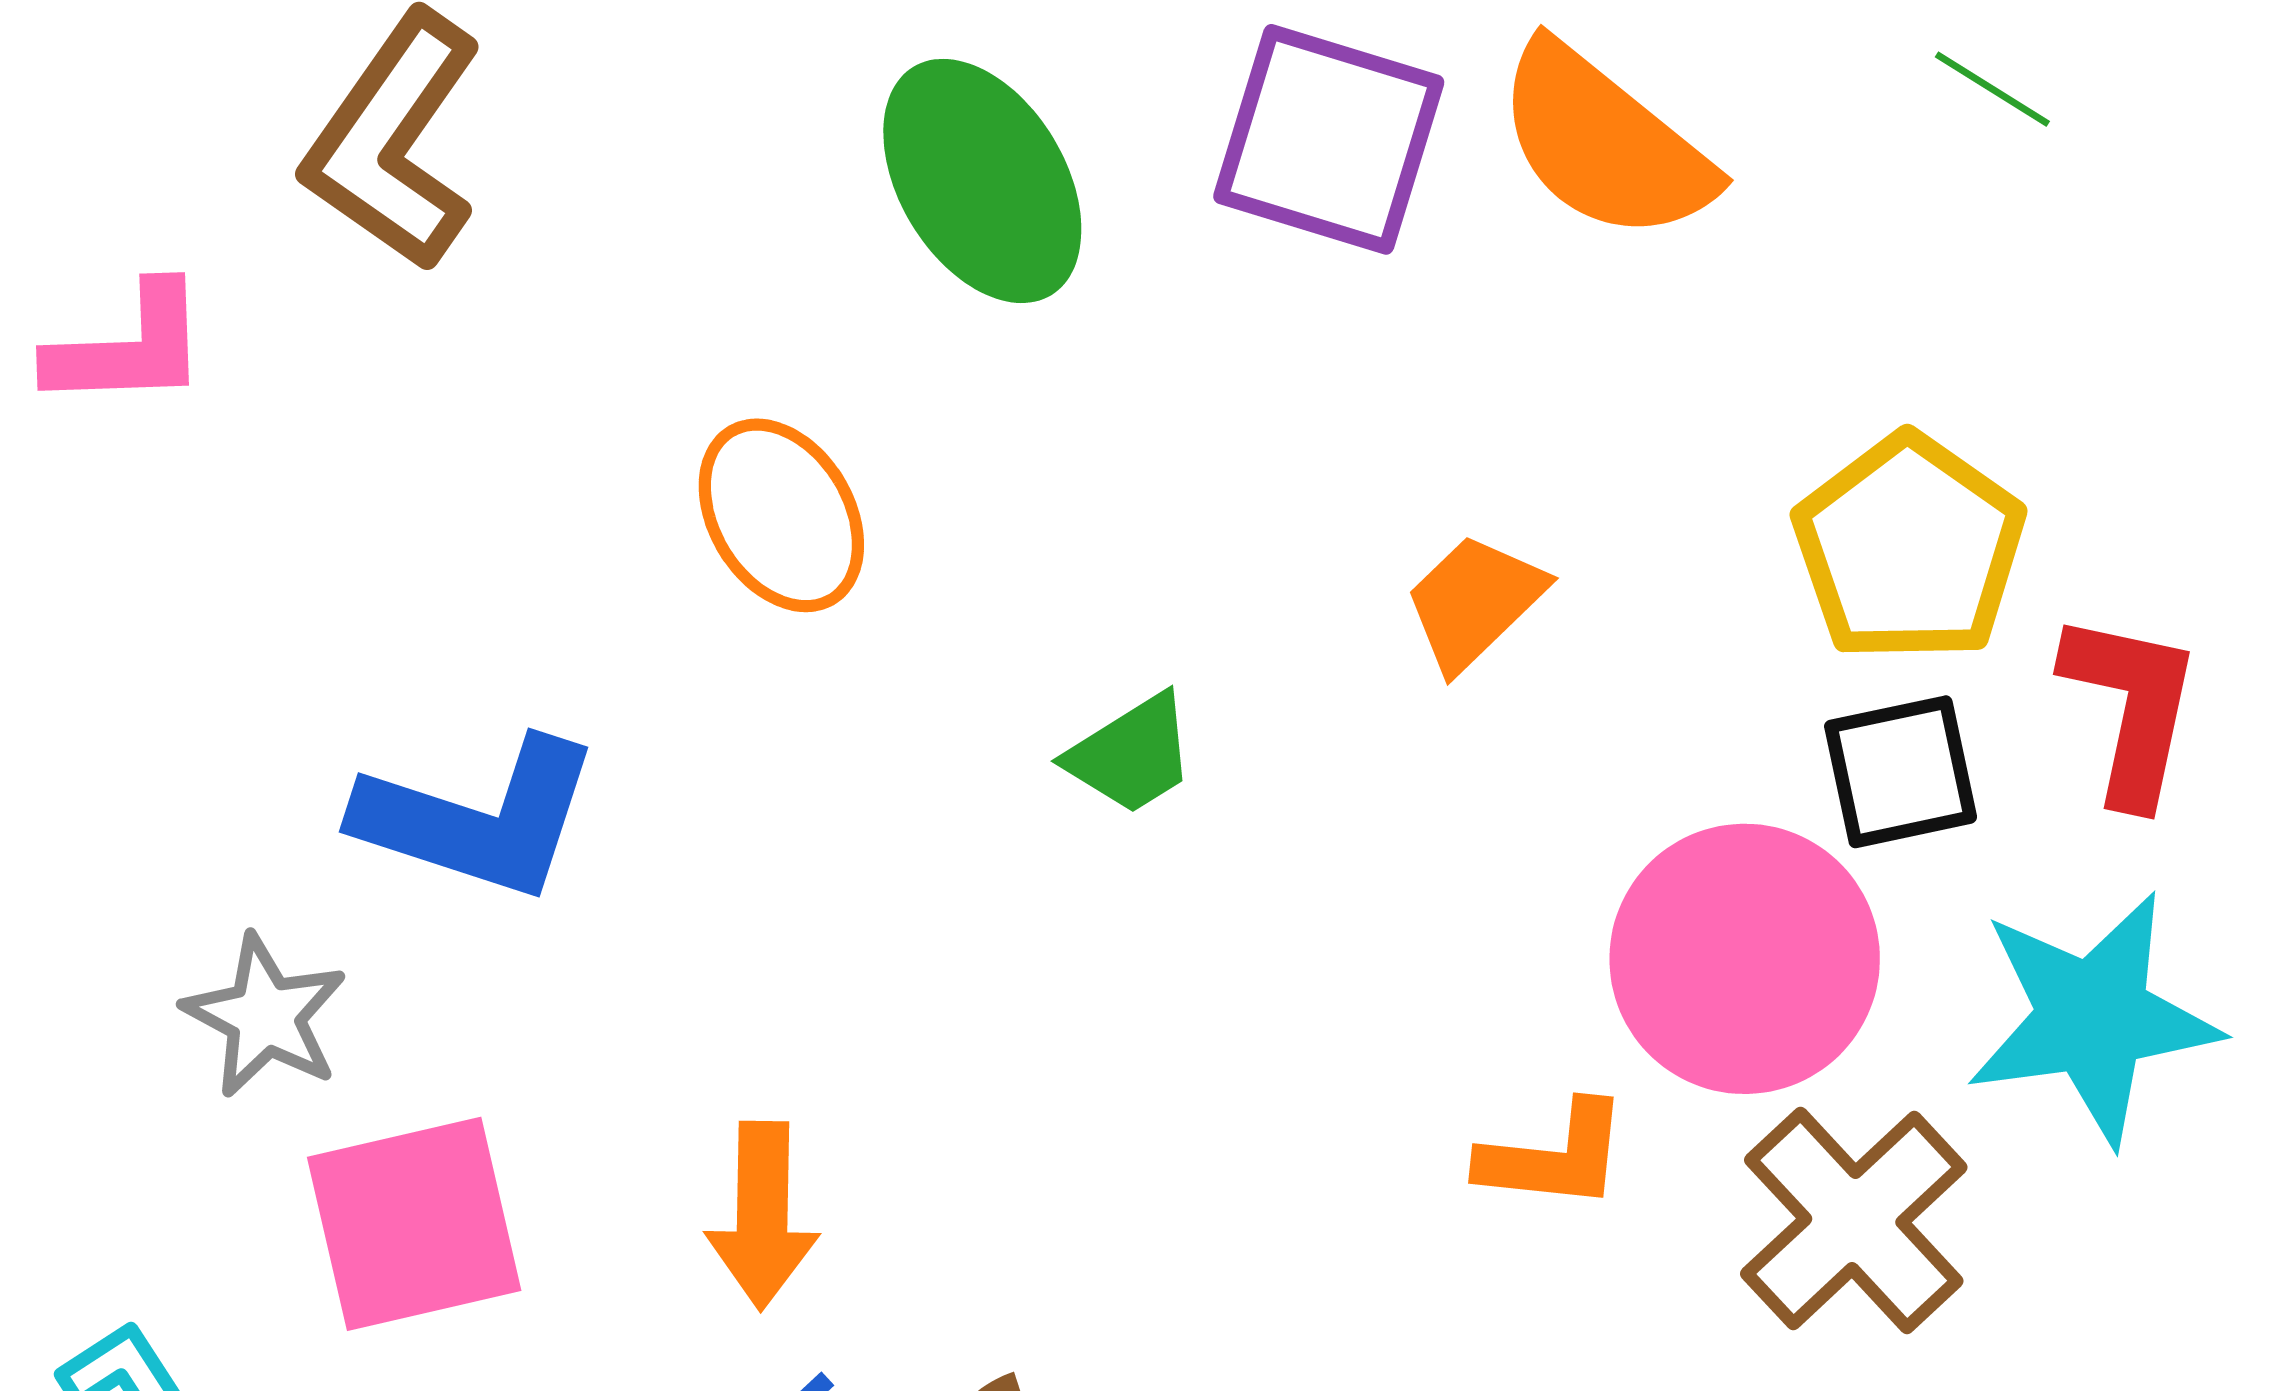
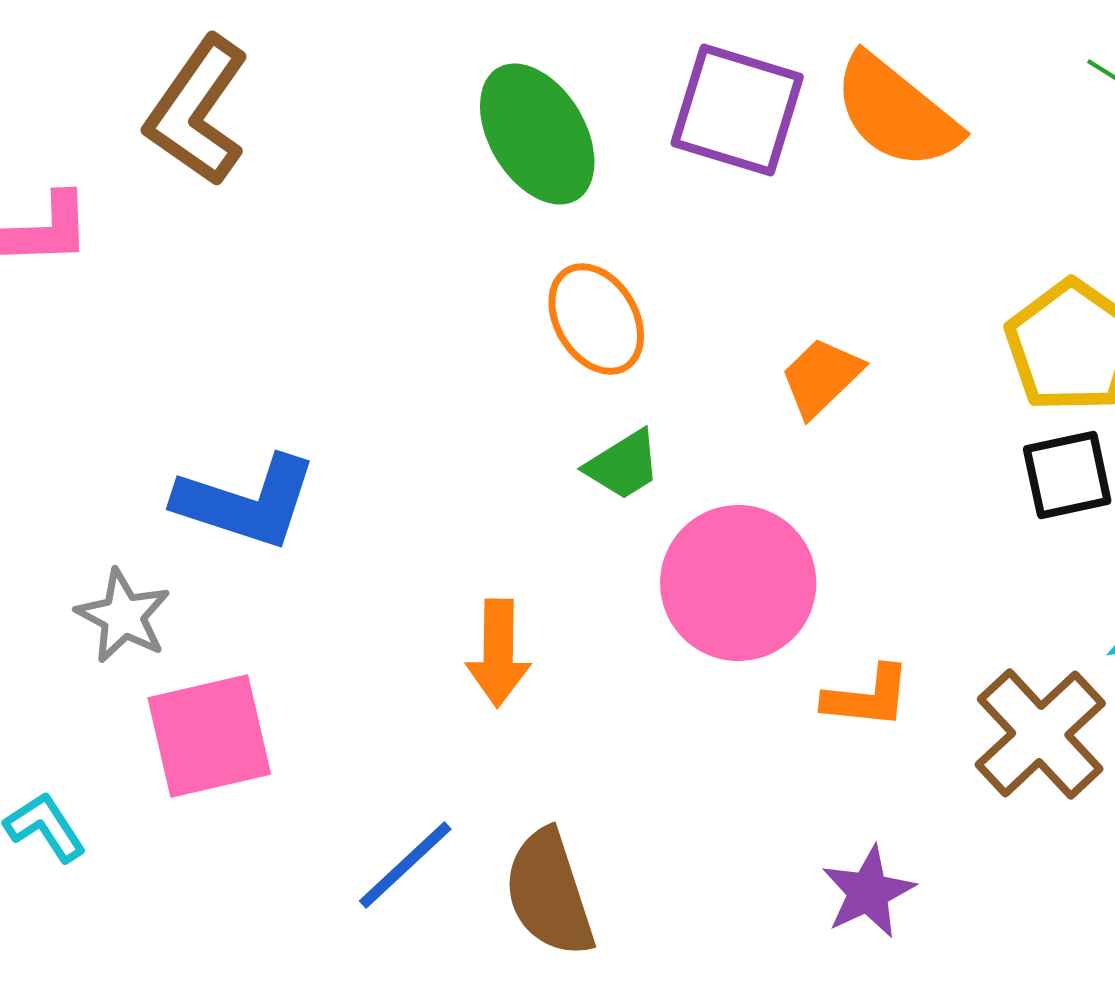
orange ellipse: (781, 515) -> (596, 319), moved
pink circle: (1745, 959) -> (738, 583), moved
orange arrow: (762, 1215) -> (498, 653), moved

